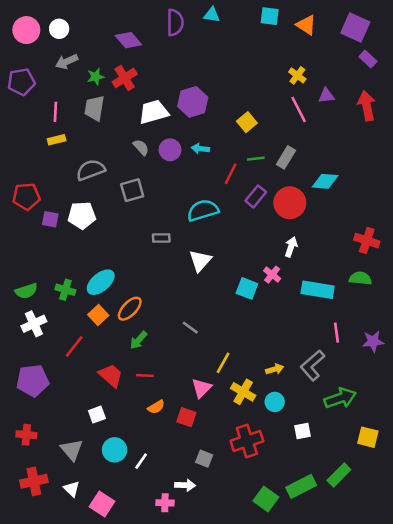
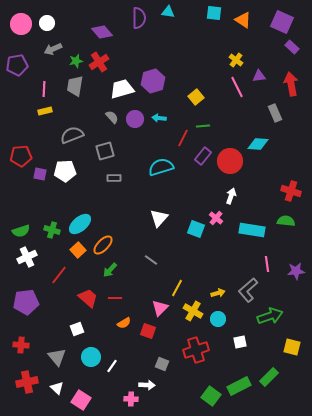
gray rectangle: (286, 157) -> (275, 113), moved, turned -54
gray rectangle: (161, 238) -> (114, 178), moved
white triangle: (200, 261) -> (159, 218), moved

